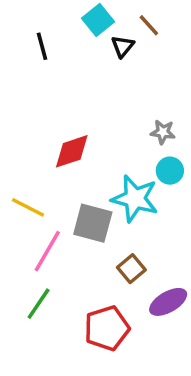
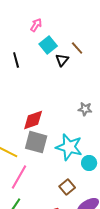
cyan circle: (170, 171) -> (89, 163), moved
gray square: (93, 223) -> (36, 142), moved

